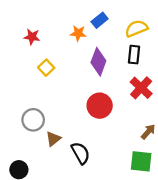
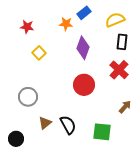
black rectangle: (134, 55) -> (122, 42), moved
brown triangle: (53, 139) -> (45, 123), moved
green square: (141, 161) -> (102, 132), moved

